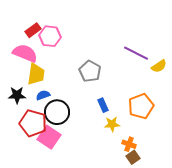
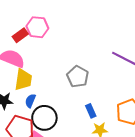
pink hexagon: (50, 36) -> (37, 27), moved
blue semicircle: (43, 95) -> (30, 101), turned -48

